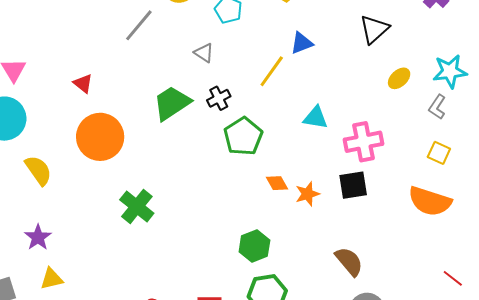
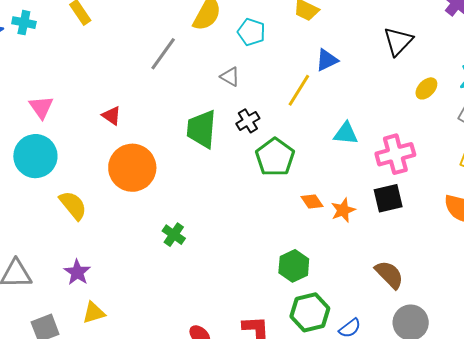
green trapezoid: (172, 103) -> (201, 129), turned -48
green cross: (137, 207) -> (174, 235), size x0.7

